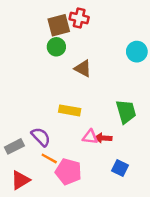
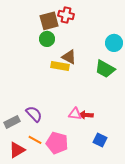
yellow rectangle: (70, 110) -> (60, 66), moved
green trapezoid: (126, 112) -> (105, 69), moved, turned 135
orange line: (49, 158) -> (35, 140), moved

